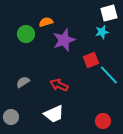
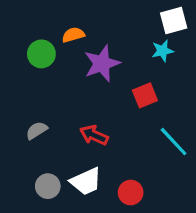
cyan line: (109, 75) -> (174, 142), moved
gray circle: (11, 117) -> (48, 186), moved
red circle: (103, 121) -> (131, 193), moved

